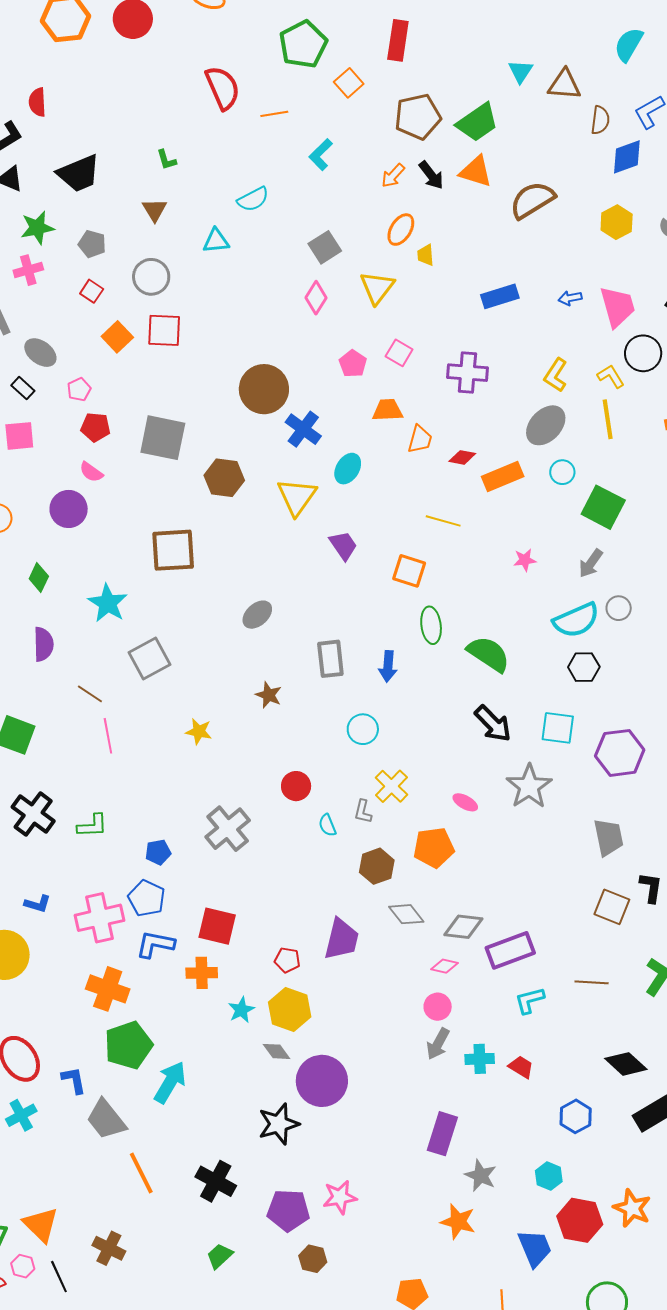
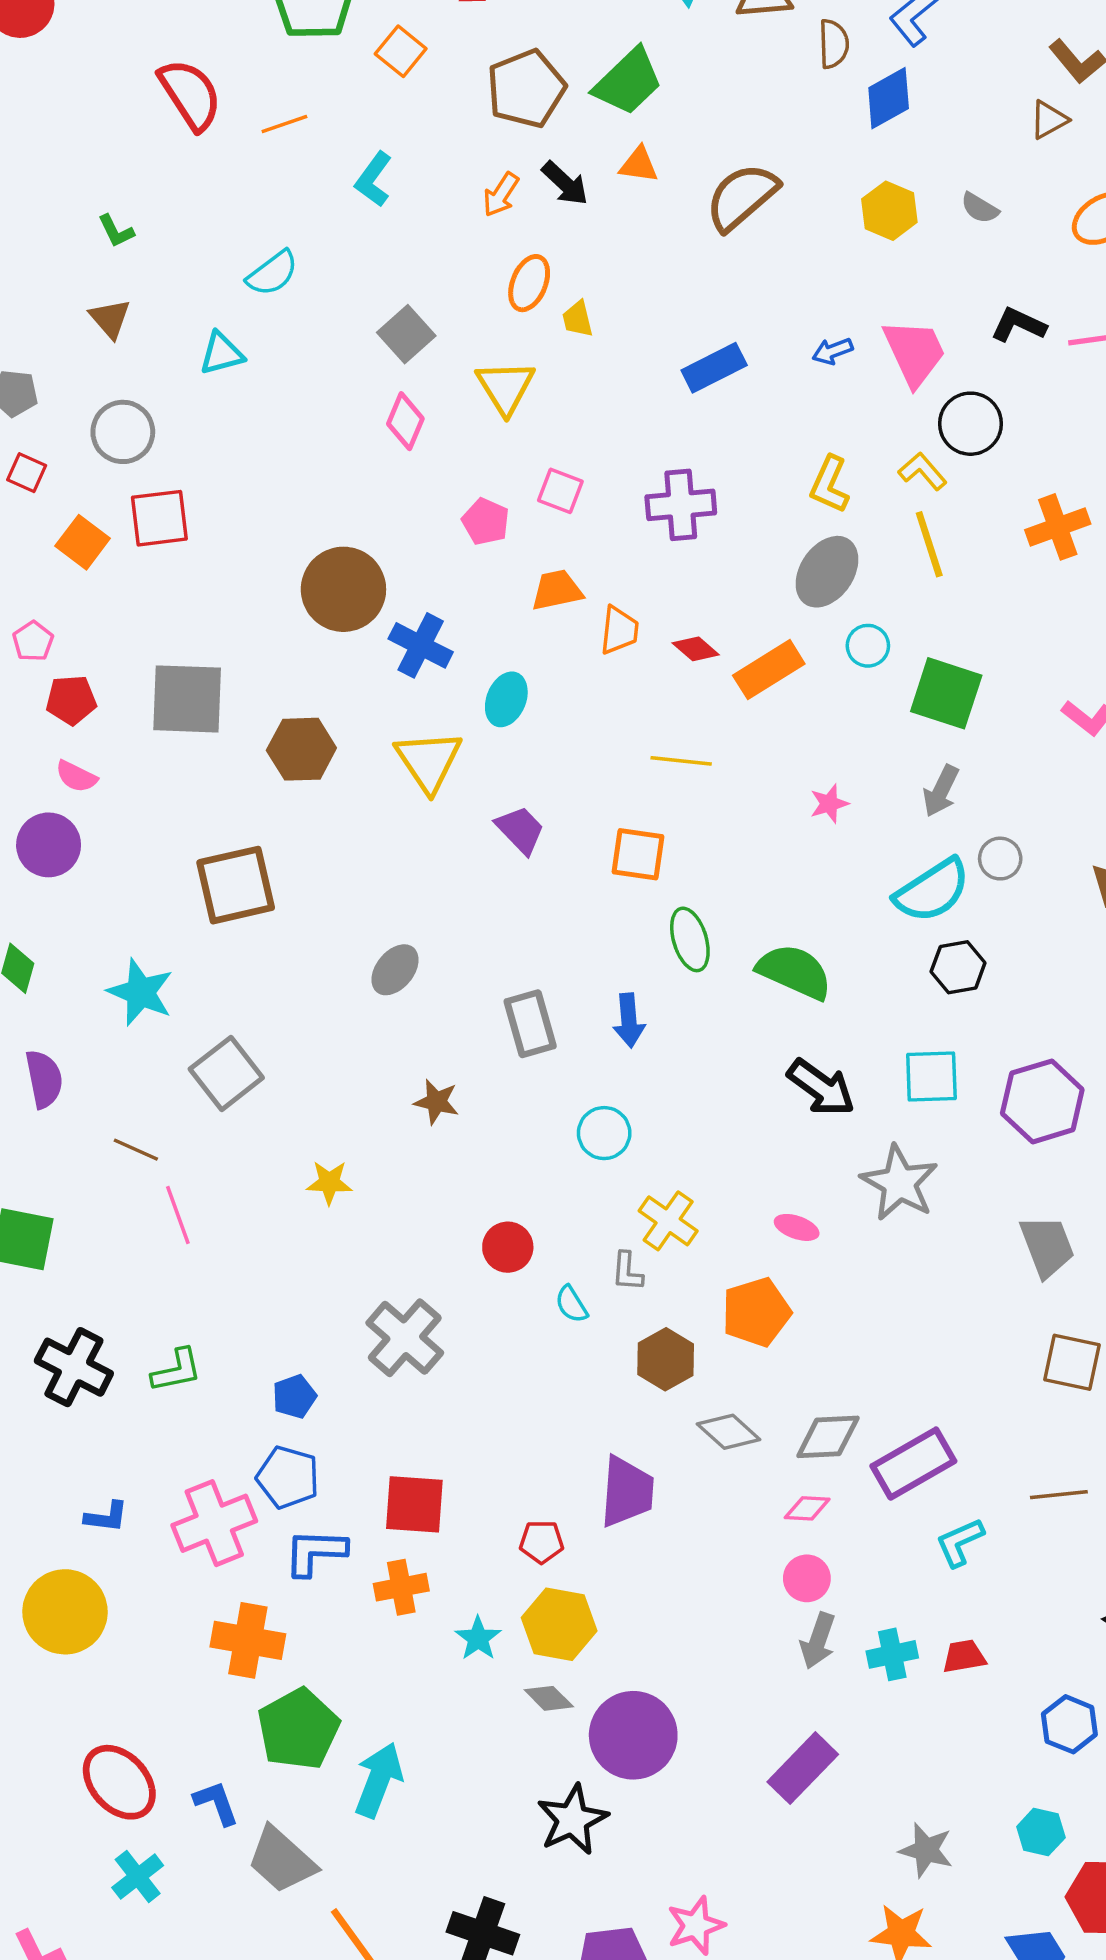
orange triangle: (476, 171) -> (639, 165), size x0.7
red diamond: (462, 457) -> (696, 649), turned 40
red trapezoid: (521, 1067) -> (964, 1656), turned -32
purple rectangle: (442, 1134) -> (803, 1768), moved, turned 36

